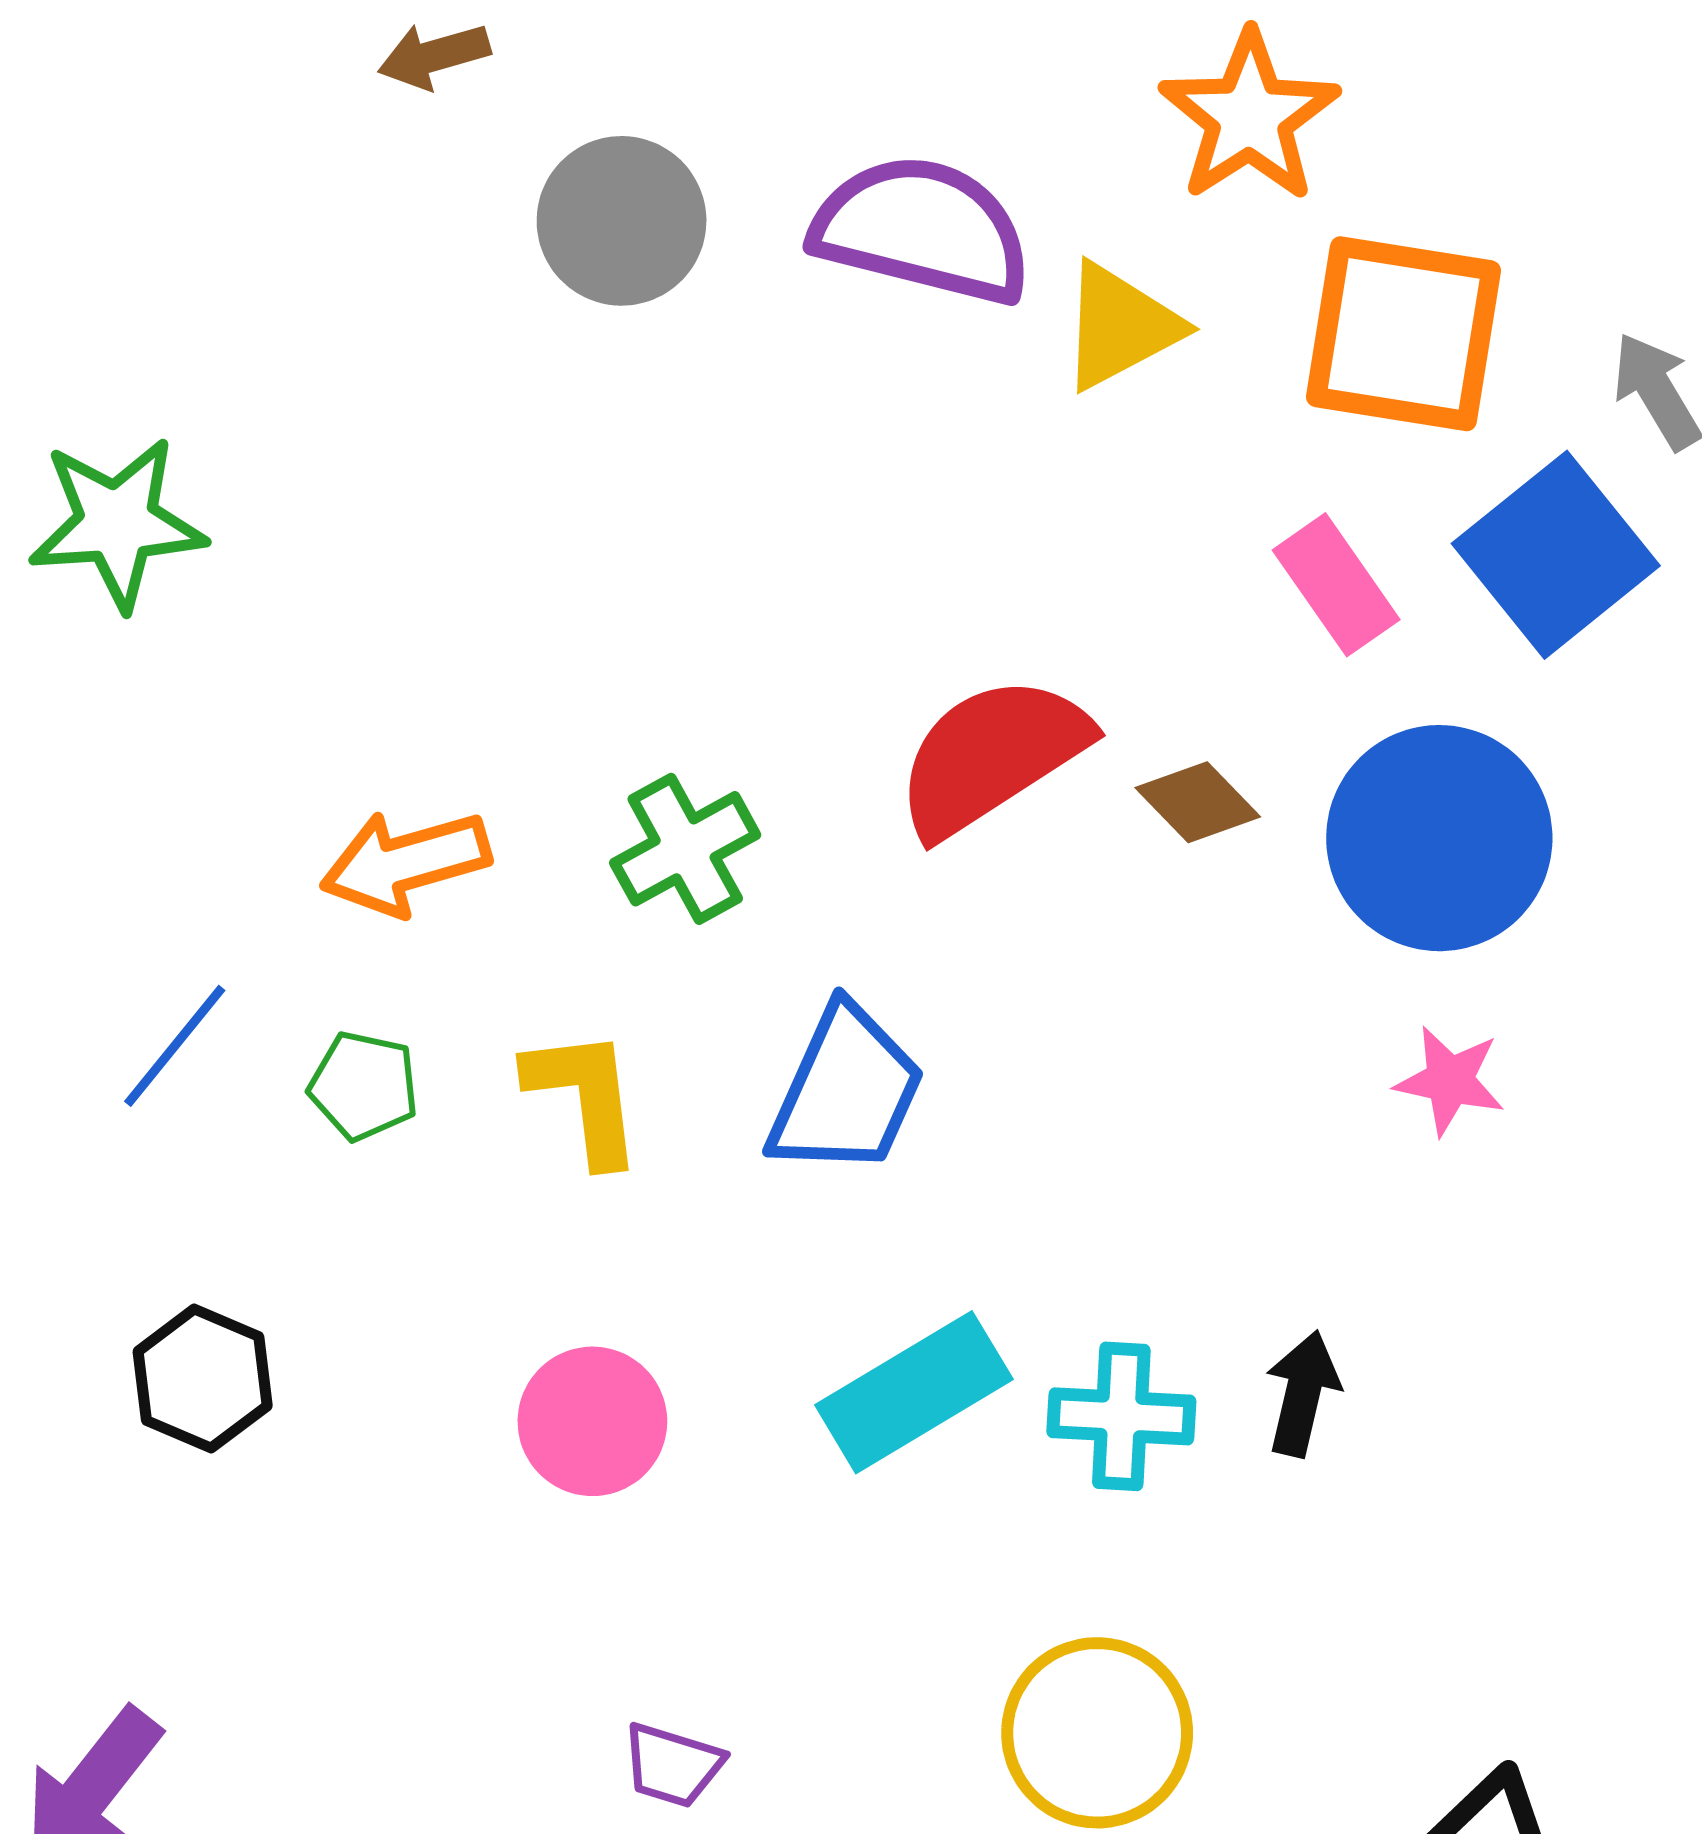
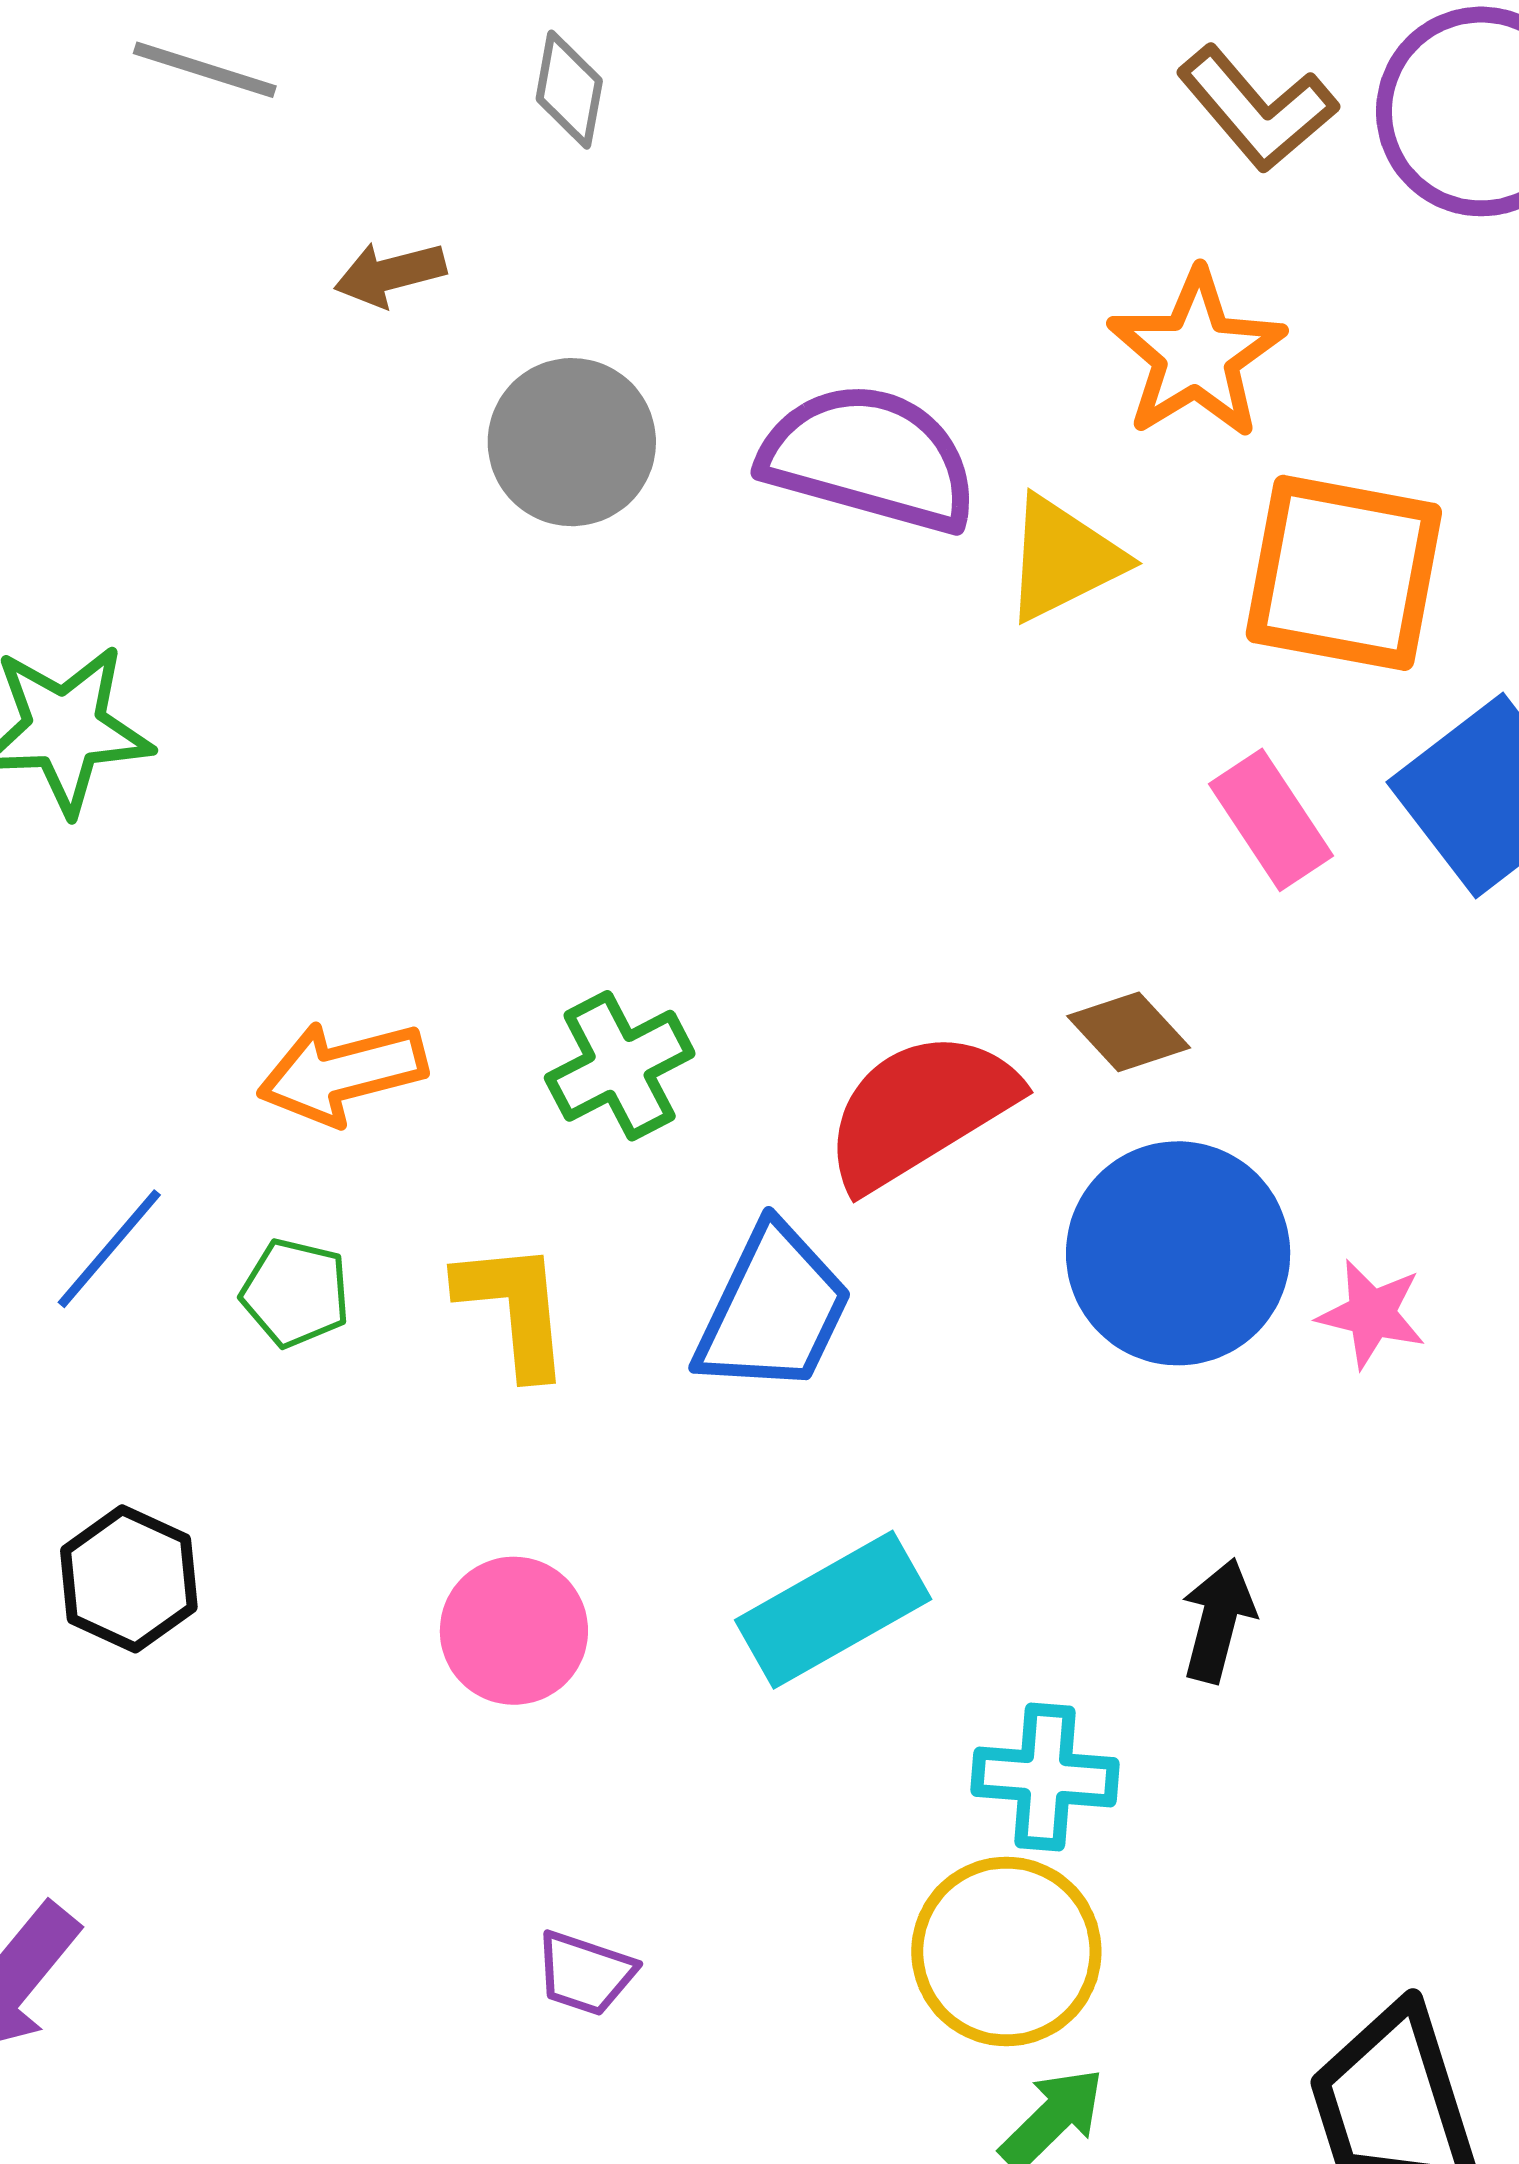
red semicircle: (992, 756) -> (920, 1110), moved
blue circle: (1439, 838) -> (1178, 1253), moved
cyan cross: (1121, 1416) -> (1045, 1777), moved

